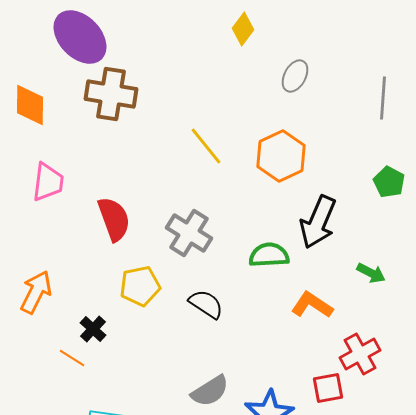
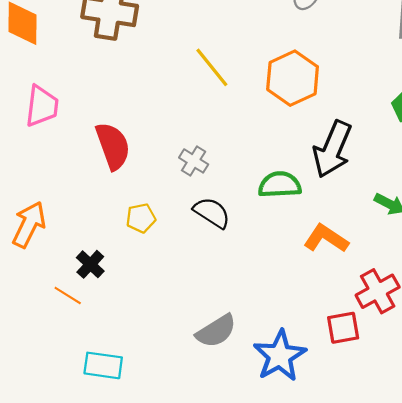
gray cross: (189, 233) -> (194, 161), size x0.6
yellow pentagon: (140, 286) -> (141, 218), size x0.7
black semicircle: (206, 304) -> (212, 213), moved

